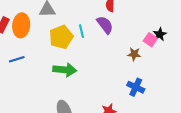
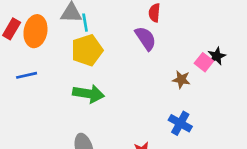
cyan line: (82, 31) -> (85, 23), moved

